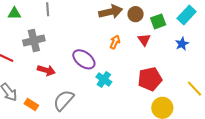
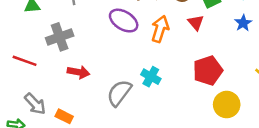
orange arrow: (115, 42) -> (160, 29), size x1.5
purple ellipse: (84, 59) -> (124, 21), moved
gray semicircle: (64, 100) -> (119, 93), moved

